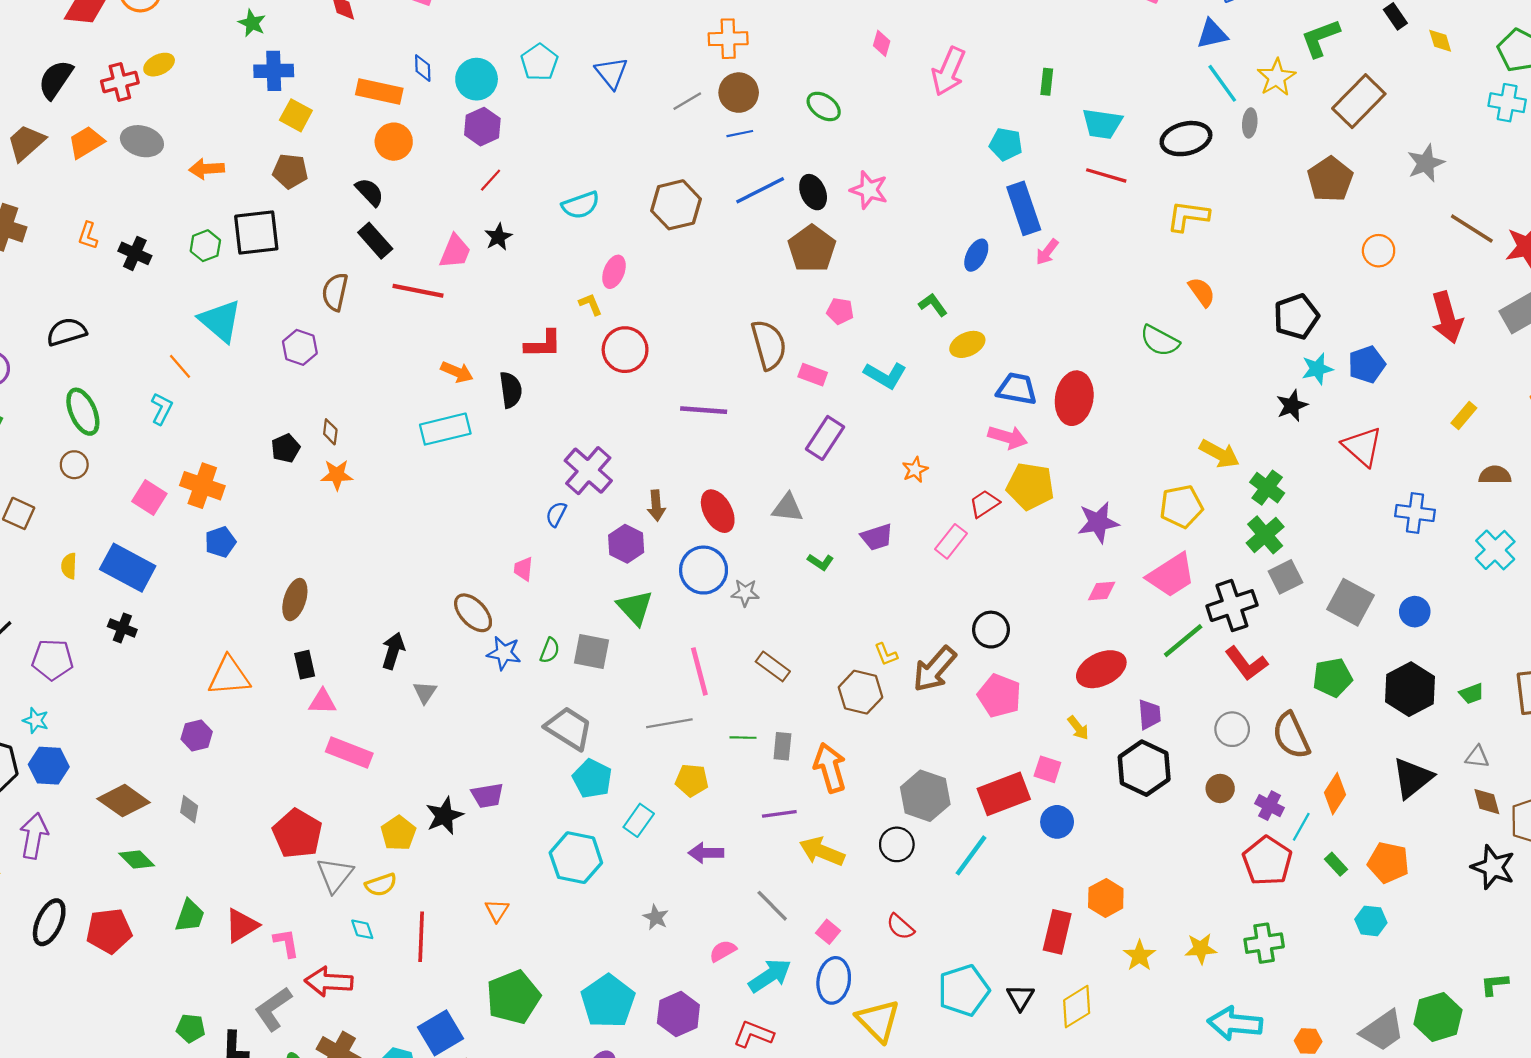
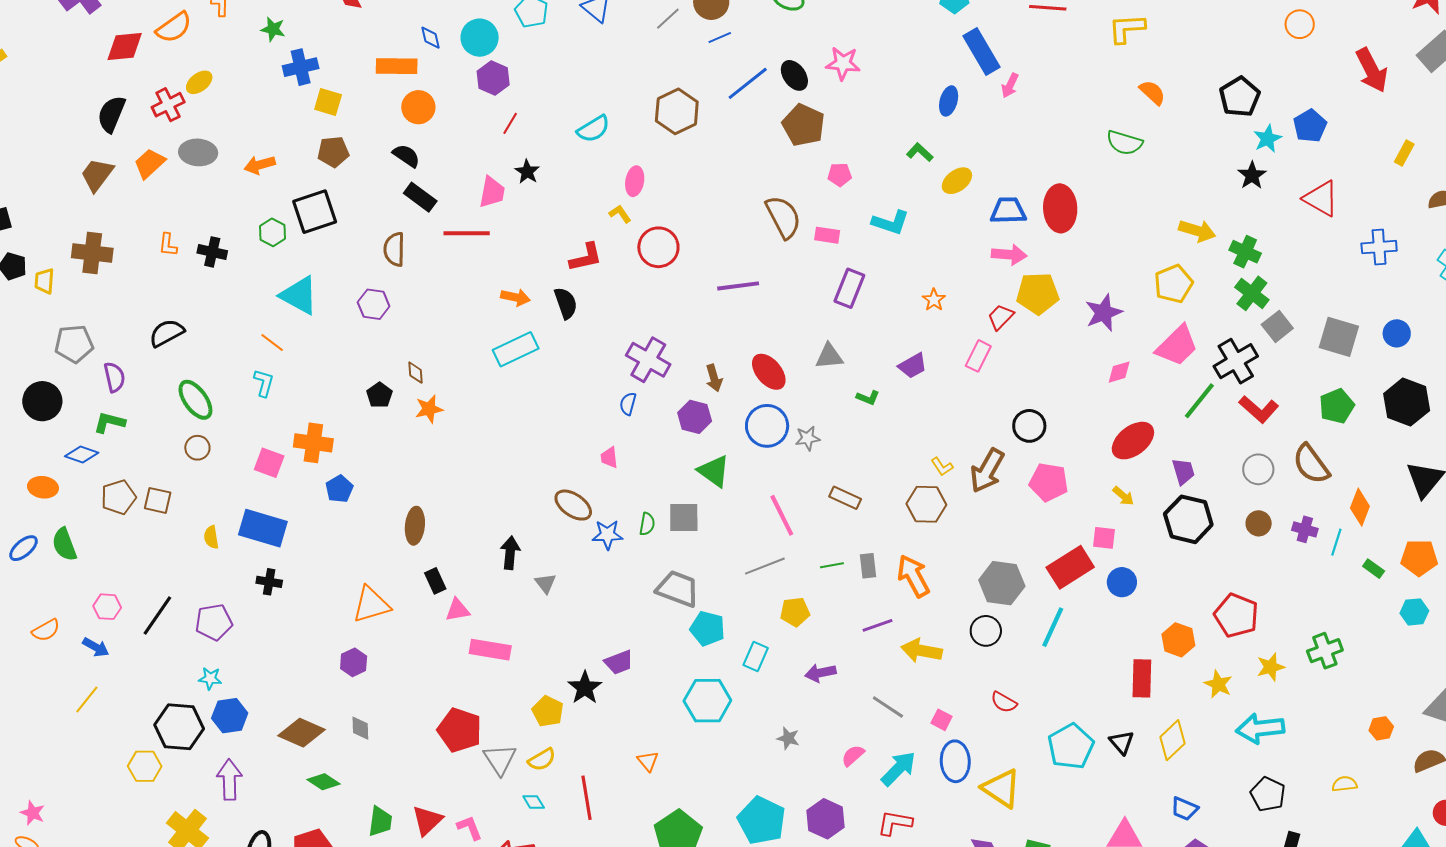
red pentagon: (1267, 861) -> (1236, 615), moved
cyan arrow: (1235, 1023) -> (1260, 728), moved

